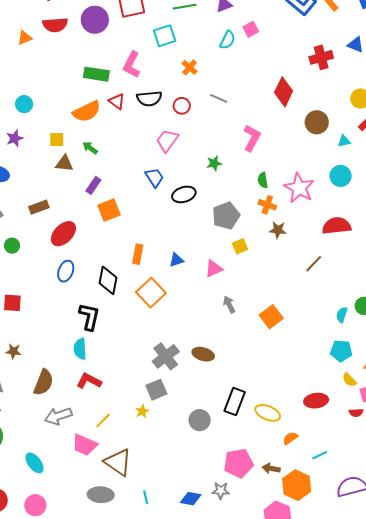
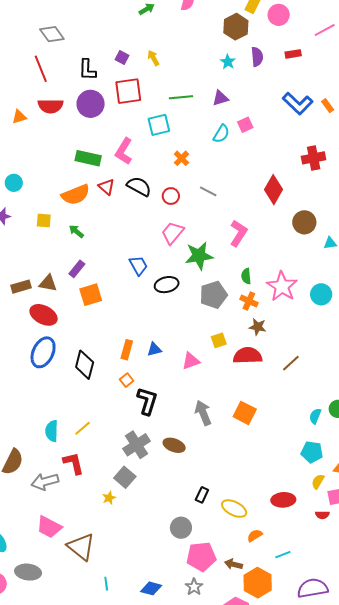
black semicircle: (149, 99) -> (139, 186), turned -150
pink trapezoid: (167, 141) -> (173, 233), moved
brown triangle: (64, 163) -> (48, 283), moved
green star: (214, 163) -> (199, 256), size x1.8
cyan circle: (341, 176) -> (321, 294), moved
gray pentagon: (226, 216) -> (213, 295), moved
red semicircle: (337, 226) -> (248, 356), moved
red ellipse: (63, 234) -> (44, 315), turned 68
orange rectangle: (138, 254) -> (127, 350), moved
blue ellipse: (66, 271) -> (43, 352), size x1.4
orange square: (151, 293) -> (127, 380), size x0.5
gray arrow: (229, 304) -> (203, 413), moved, size x1.4
black L-shape: (89, 317) -> (147, 401), moved
orange square: (271, 317) -> (245, 413), turned -30
yellow semicircle: (349, 380) -> (318, 482), turned 70
red L-shape: (89, 381) -> (73, 463), moved, turned 45
gray square: (156, 390) -> (125, 477), turned -30
black rectangle: (235, 402) -> (202, 495), size x0.6
gray arrow: (58, 416) -> (45, 482), moved
gray circle: (200, 420) -> (181, 528), moved
yellow line: (103, 421) -> (83, 428), moved
gray star: (221, 491) -> (194, 587), moved, turned 30
gray ellipse: (101, 495) -> (28, 572), moved

